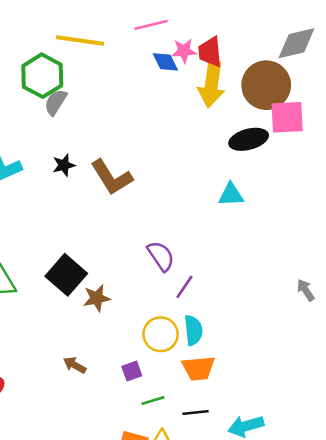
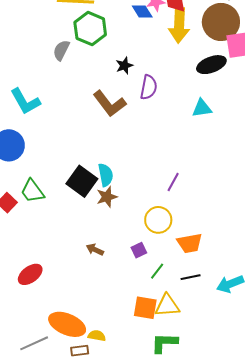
green hexagon: (42, 76) -> (90, 29), moved
black star: (64, 165) -> (124, 66), moved
purple semicircle: (161, 256) -> (149, 87), moved, turned 50
cyan semicircle: (193, 330) -> (106, 175), moved
green line: (153, 401) -> (157, 271), turned -30

